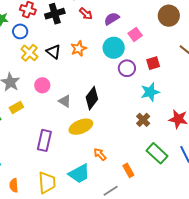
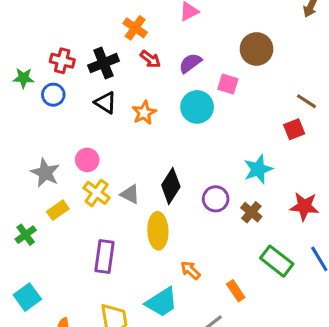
brown circle: (169, 16) -> (256, 49), moved
pink square: (135, 34) -> (228, 84), turned -32
black triangle: (53, 52) -> (105, 103), moved
yellow cross: (29, 53) -> (97, 193), moved
red square: (153, 63) -> (294, 129), moved
purple circle: (127, 68) -> (216, 199), moved
pink circle: (42, 85) -> (87, 160), moved
yellow ellipse: (81, 127) -> (158, 231), turned -65

